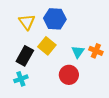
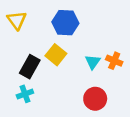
yellow triangle: (27, 22) -> (17, 20), moved
red circle: (69, 75) -> (95, 99), moved

